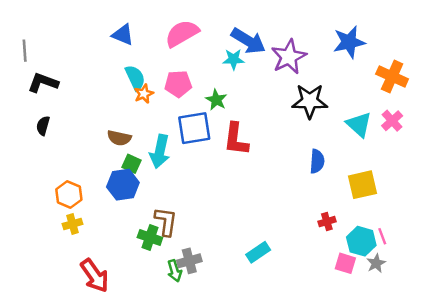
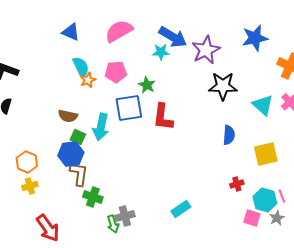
brown L-shape: (166, 222) -> (79, 174), moved

